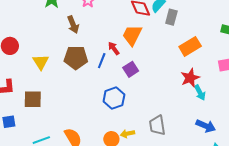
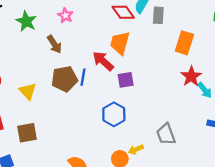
orange rectangle: (190, 46) -> (184, 43), turned -30
red arrow: (114, 48) -> (103, 61), size x1.5
blue line: (102, 61) -> (83, 77), moved
purple square: (131, 69) -> (126, 80), turned 35

